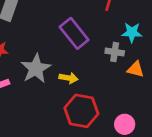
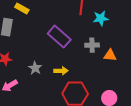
cyan star: (132, 32) -> (101, 18), moved
gray star: (36, 69) -> (35, 68), size x0.6

